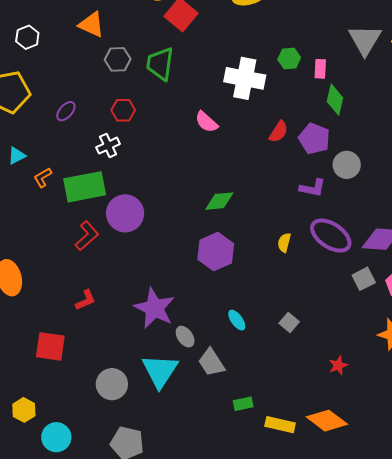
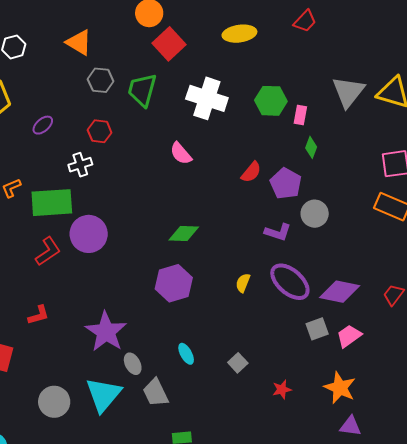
green hexagon: (289, 58) -> (271, 101), size x1.4
white cross: (245, 78) -> (207, 98), moved
green diamond: (335, 100) -> (311, 147), size x0.7
red star: (338, 365) -> (282, 389), moved

